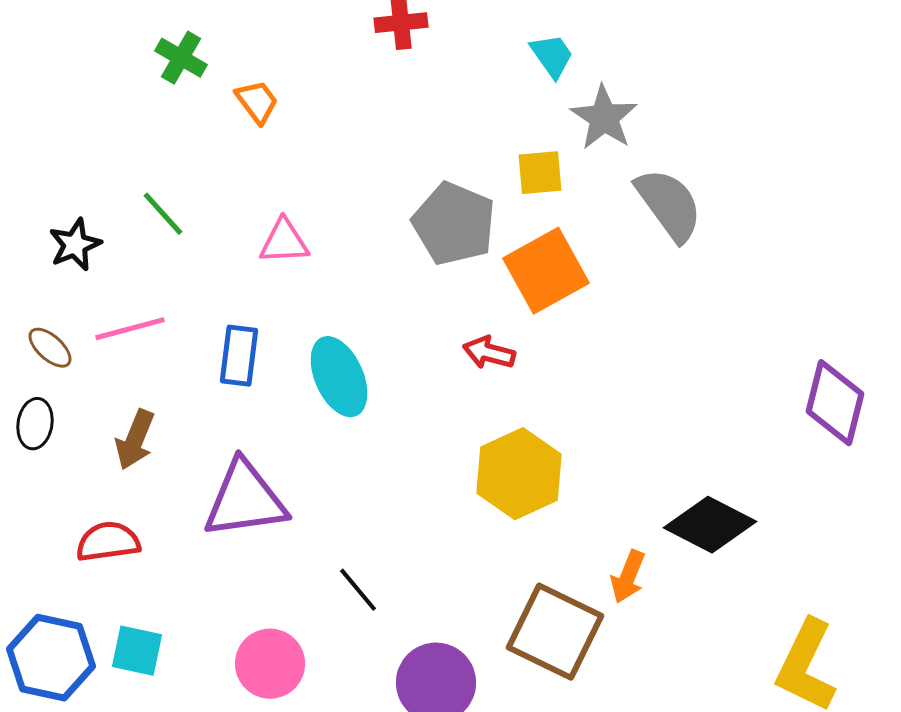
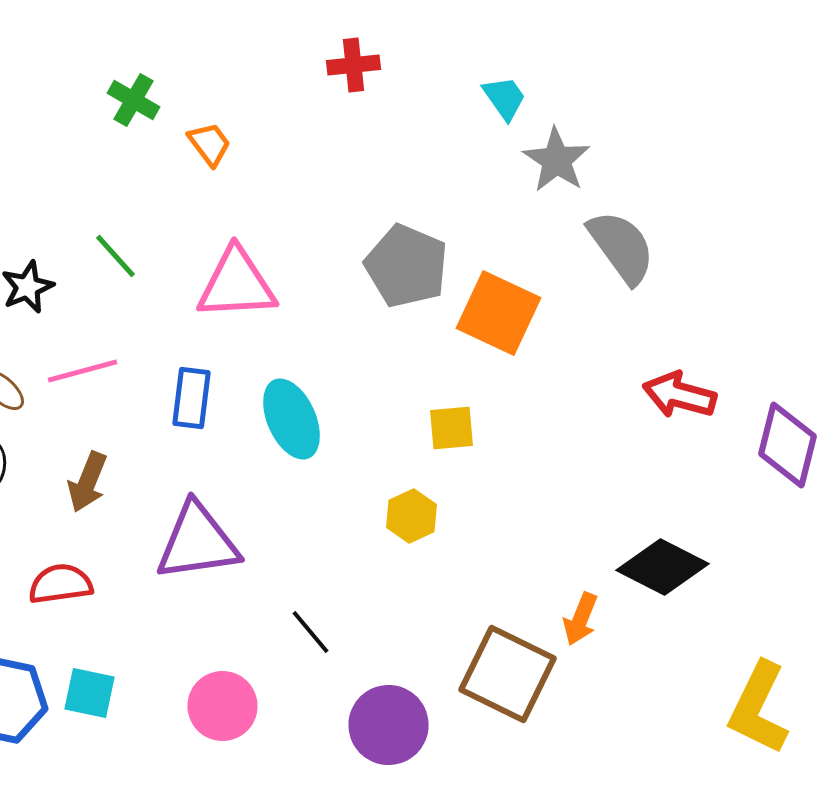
yellow square: (540, 173) -> (452, 428), moved
pink triangle: (284, 242) -> (236, 284), size x1.6
orange square: (546, 271) -> (498, 313), turned -36
red arrow: (489, 353) -> (680, 395), moved, size x1.4
yellow hexagon: (519, 474) -> (412, 516), moved, size x0.6

